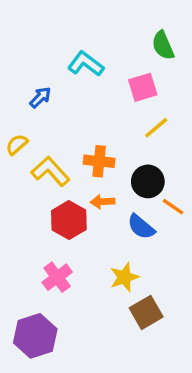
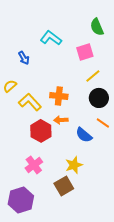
blue arrow: (40, 97) -> (24, 58), turned 104
black circle: (148, 181) -> (99, 98), moved
brown square: (146, 312) -> (64, 186), moved

